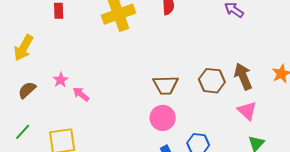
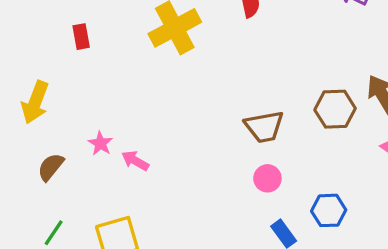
pink circle: (163, 118) -> (267, 178), size x0.7

